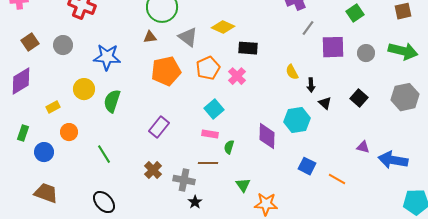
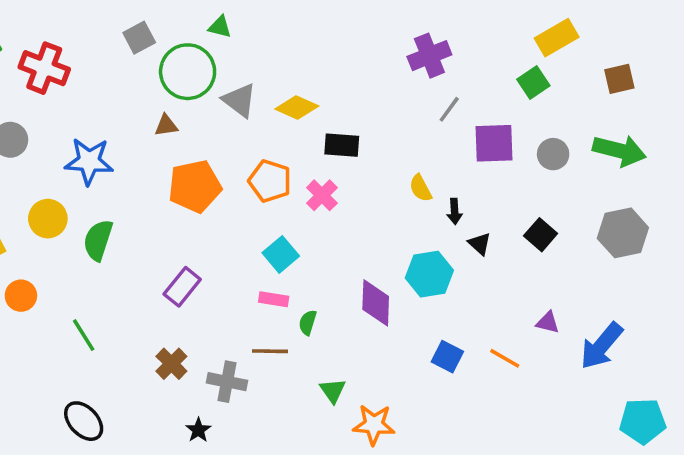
gray triangle: (188, 37) -> (240, 100), moved
orange pentagon: (208, 68) -> (270, 181), turned -30
blue arrow: (393, 160) -> (601, 346), turned -60
orange line: (337, 179) -> (505, 358), moved
black star: (195, 202) -> (198, 430), moved

